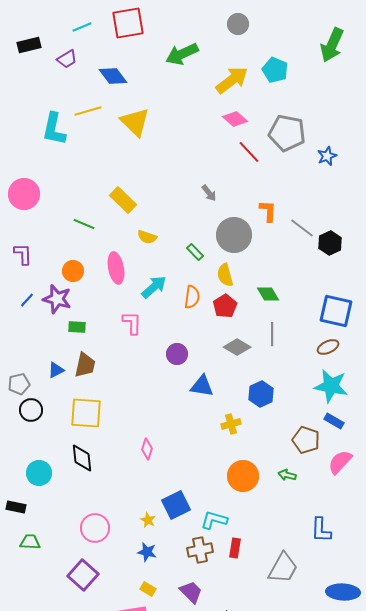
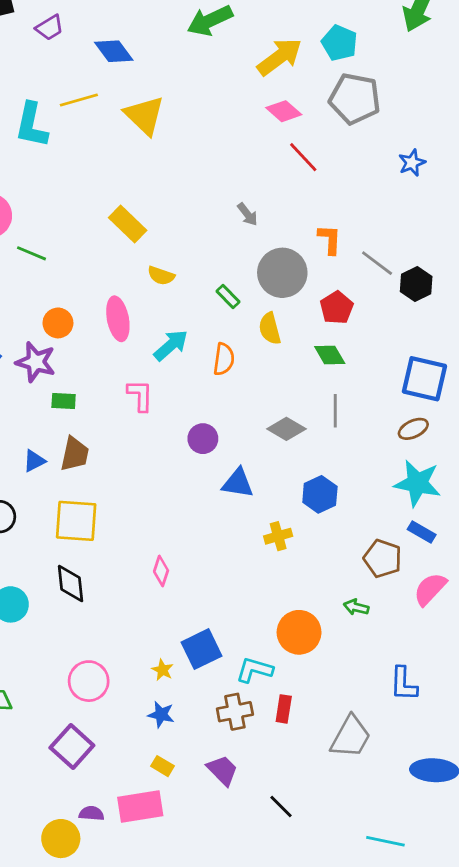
gray pentagon: (287, 133) -> (355, 99), moved
green line: (84, 224) -> (31, 253), moved
red pentagon: (225, 306) -> (337, 308), moved
orange circle: (243, 476) -> (299, 632), moved

